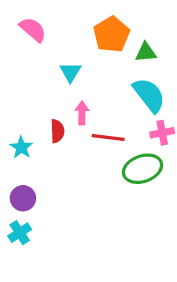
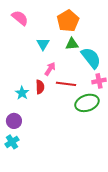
green triangle: (146, 52) -> (72, 44), moved
pink arrow: (82, 113) -> (50, 69), turned 32
red semicircle: (57, 131) -> (40, 87), moved
cyan star: (21, 147) -> (22, 93), moved

